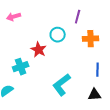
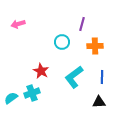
red star: (39, 50) -> (41, 71), moved
cyan cross: (21, 67) -> (32, 93), moved
cyan L-shape: (62, 85) -> (74, 77), moved

